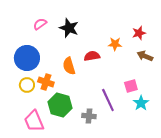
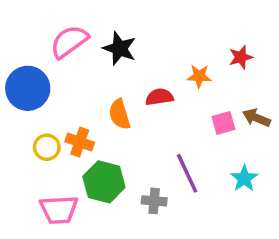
pink semicircle: (40, 24) -> (69, 42), size x1.6
brown arrow: (145, 56) -> (256, 118), moved
blue circle: (27, 58) -> (28, 88), moved
pink square: (131, 86) -> (223, 123), moved
pink trapezoid: (34, 121) -> (59, 210), turned -70

